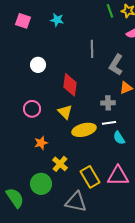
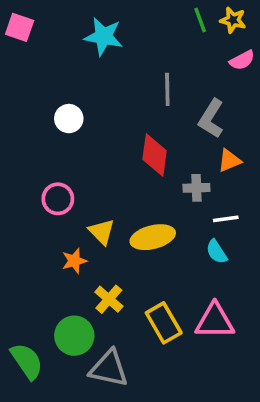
cyan star: (57, 20) -> (103, 36), size x1.5
pink square: (23, 21) -> (20, 27), moved
red diamond: (70, 85) -> (155, 155), moved
yellow triangle: (65, 112) -> (102, 232), moved
white line: (109, 123) -> (226, 219), moved
gray triangle: (76, 202) -> (109, 368), moved

